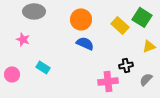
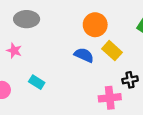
orange circle: (81, 19) -> (95, 25), moved
yellow rectangle: (120, 25) -> (112, 51), moved

